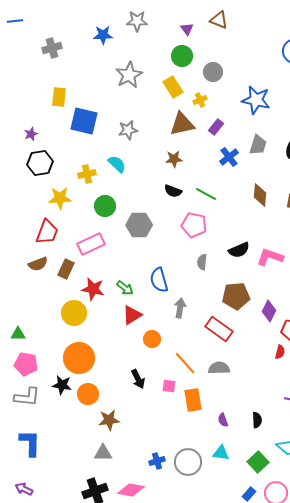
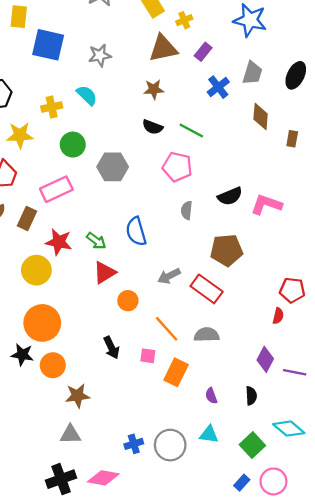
brown diamond: (260, 195) -> (261, 116), moved
gray arrow: (180, 308) -> (169, 276), moved, turned -126
purple diamond: (269, 311) -> (265, 359), moved
orange rectangle: (193, 400) -> (176, 372), turned 35

